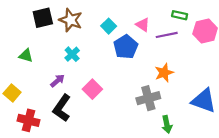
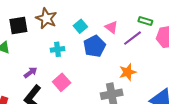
black square: (43, 18) -> (18, 25), moved
purple line: (167, 35) -> (132, 38), turned -30
cyan cross: (72, 54) -> (57, 49), moved, turned 32

